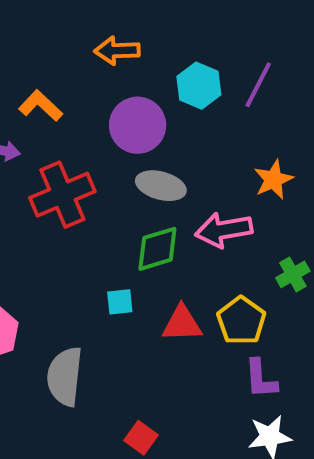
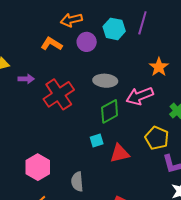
orange L-shape: (41, 106) -> (52, 44), moved
purple circle: (138, 125) -> (87, 42), moved, size x0.7
red triangle: (182, 324) -> (120, 153), moved
gray semicircle: (65, 376) -> (77, 182), size x0.7

